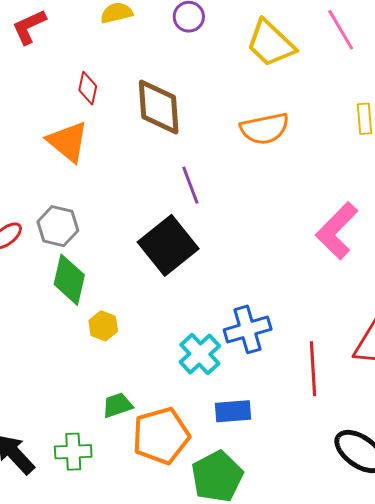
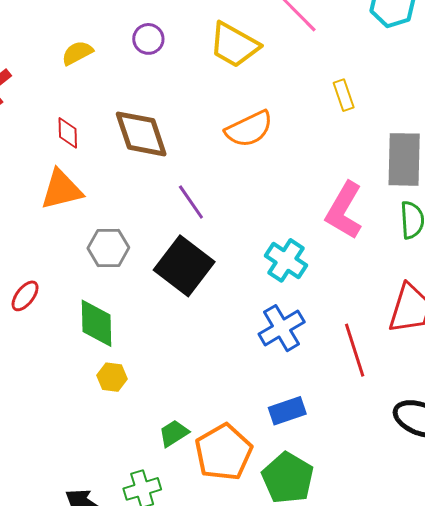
orange triangle: (68, 142) -> (61, 190), turned -39
gray hexagon: (58, 226) -> (108, 248), moved
yellow hexagon: (103, 326) -> (112, 377), moved
cyan cross: (200, 354) -> (286, 260), moved

